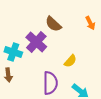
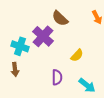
purple semicircle: (50, 83) -> (57, 77), size x0.7

